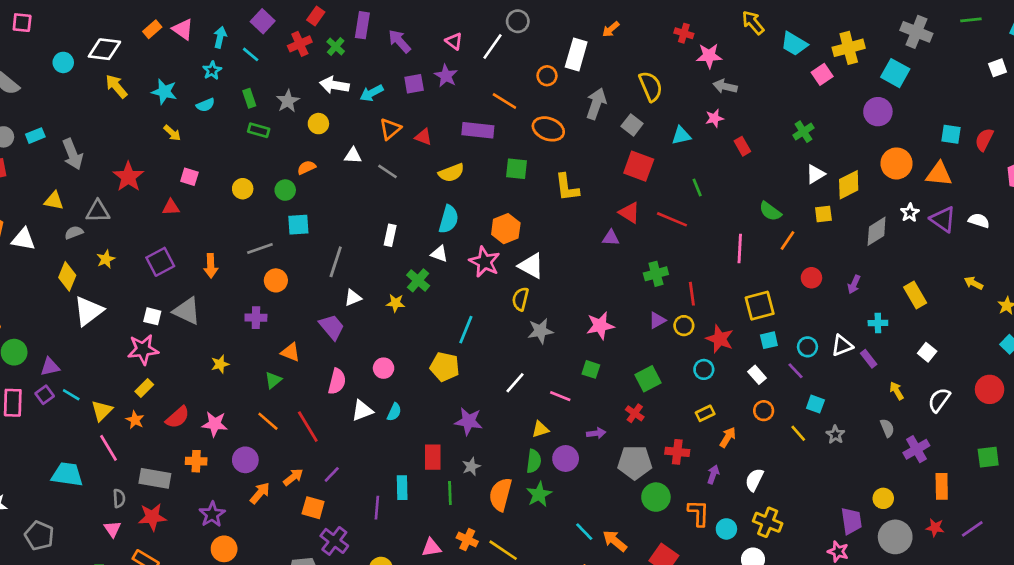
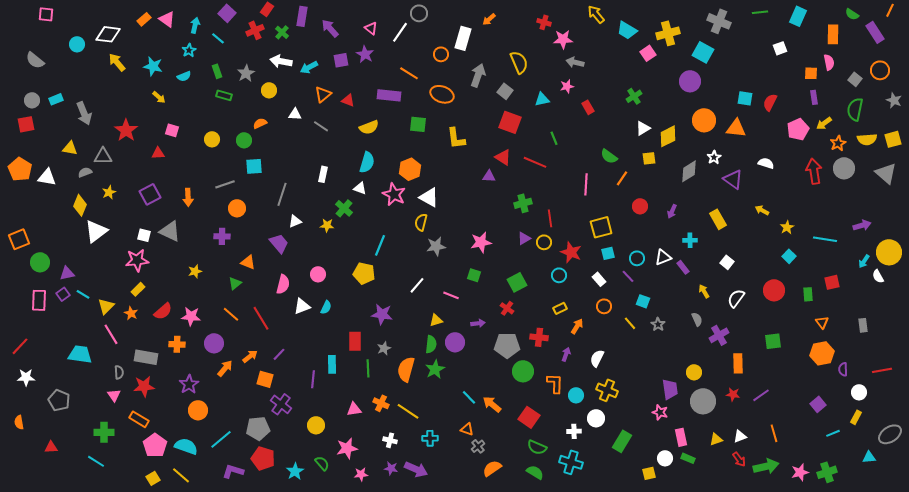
purple triangle: (943, 219) -> (733, 179), moved

